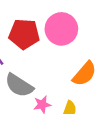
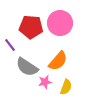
orange semicircle: (84, 74) -> (58, 61), moved

